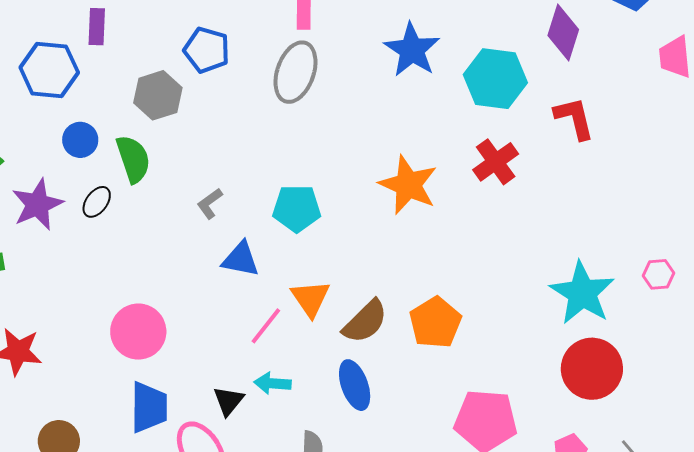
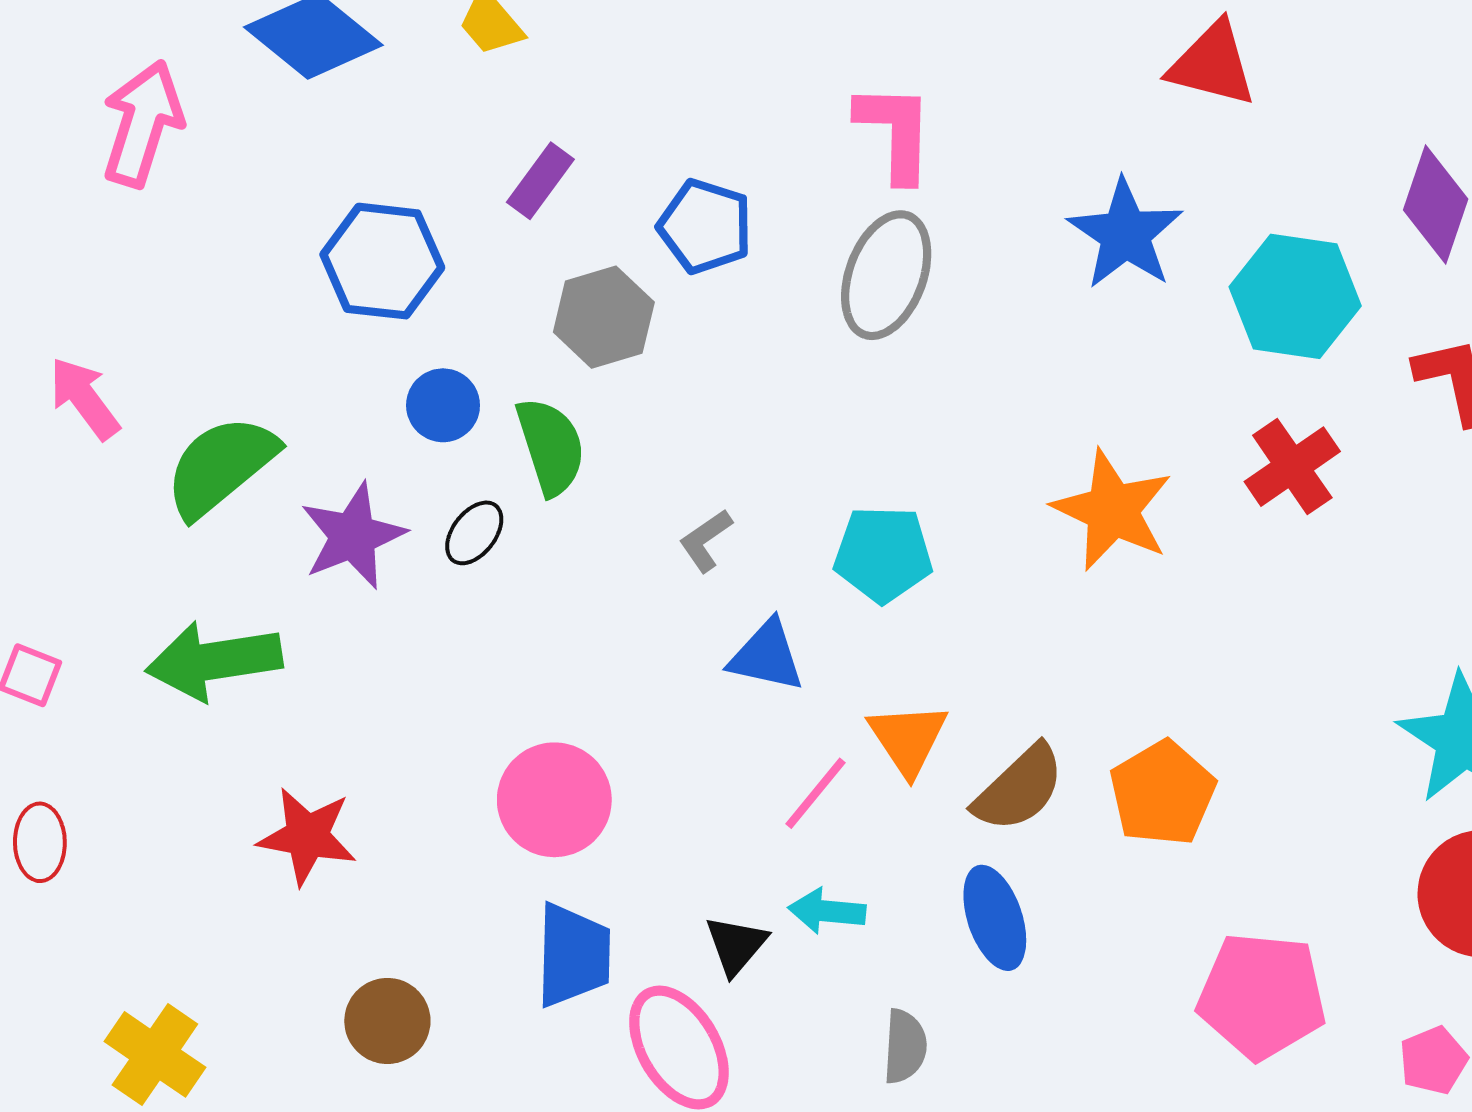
purple rectangle: (97, 27) -> (540, 181), moved, turned 33

